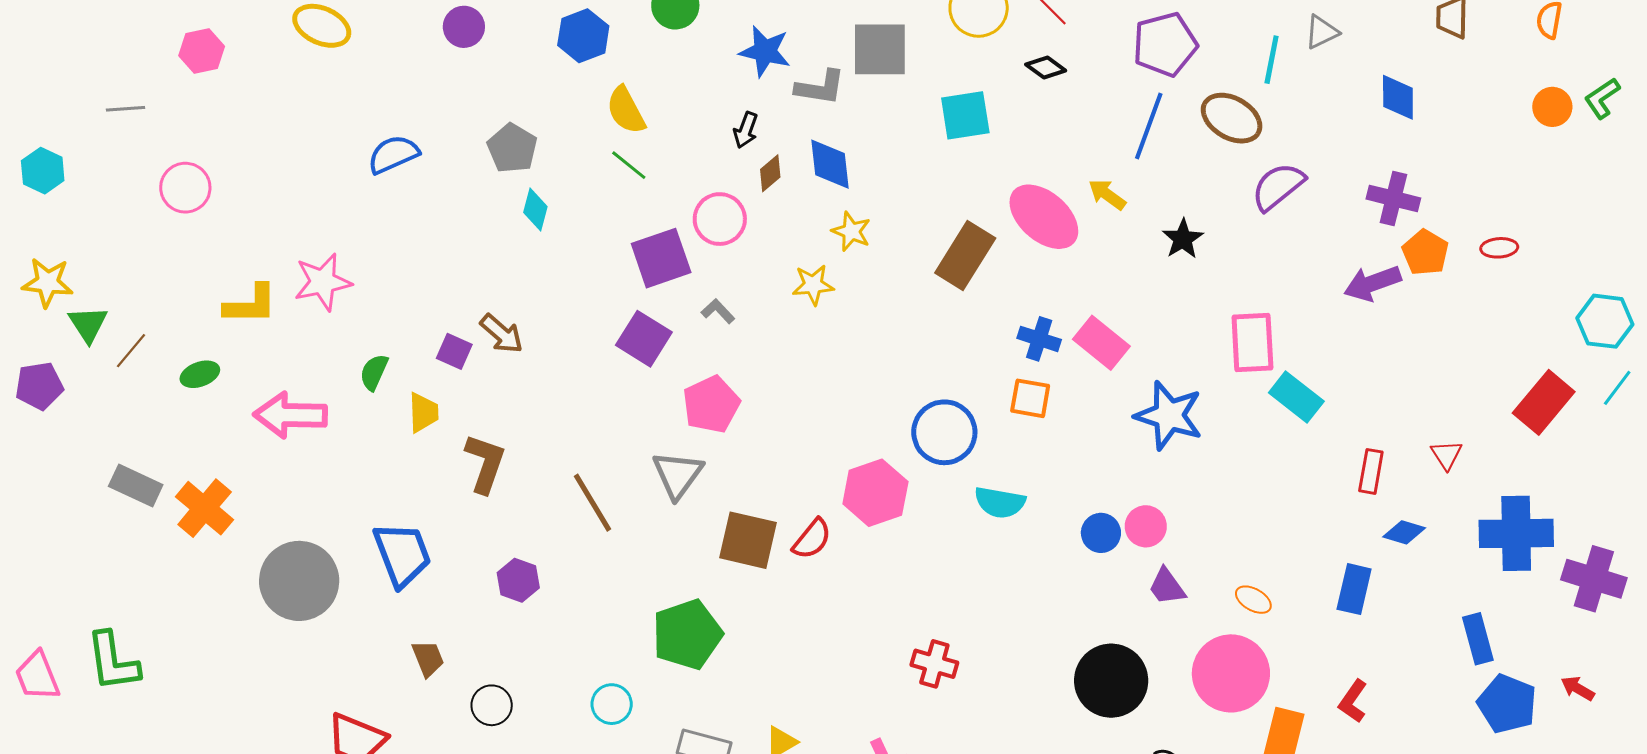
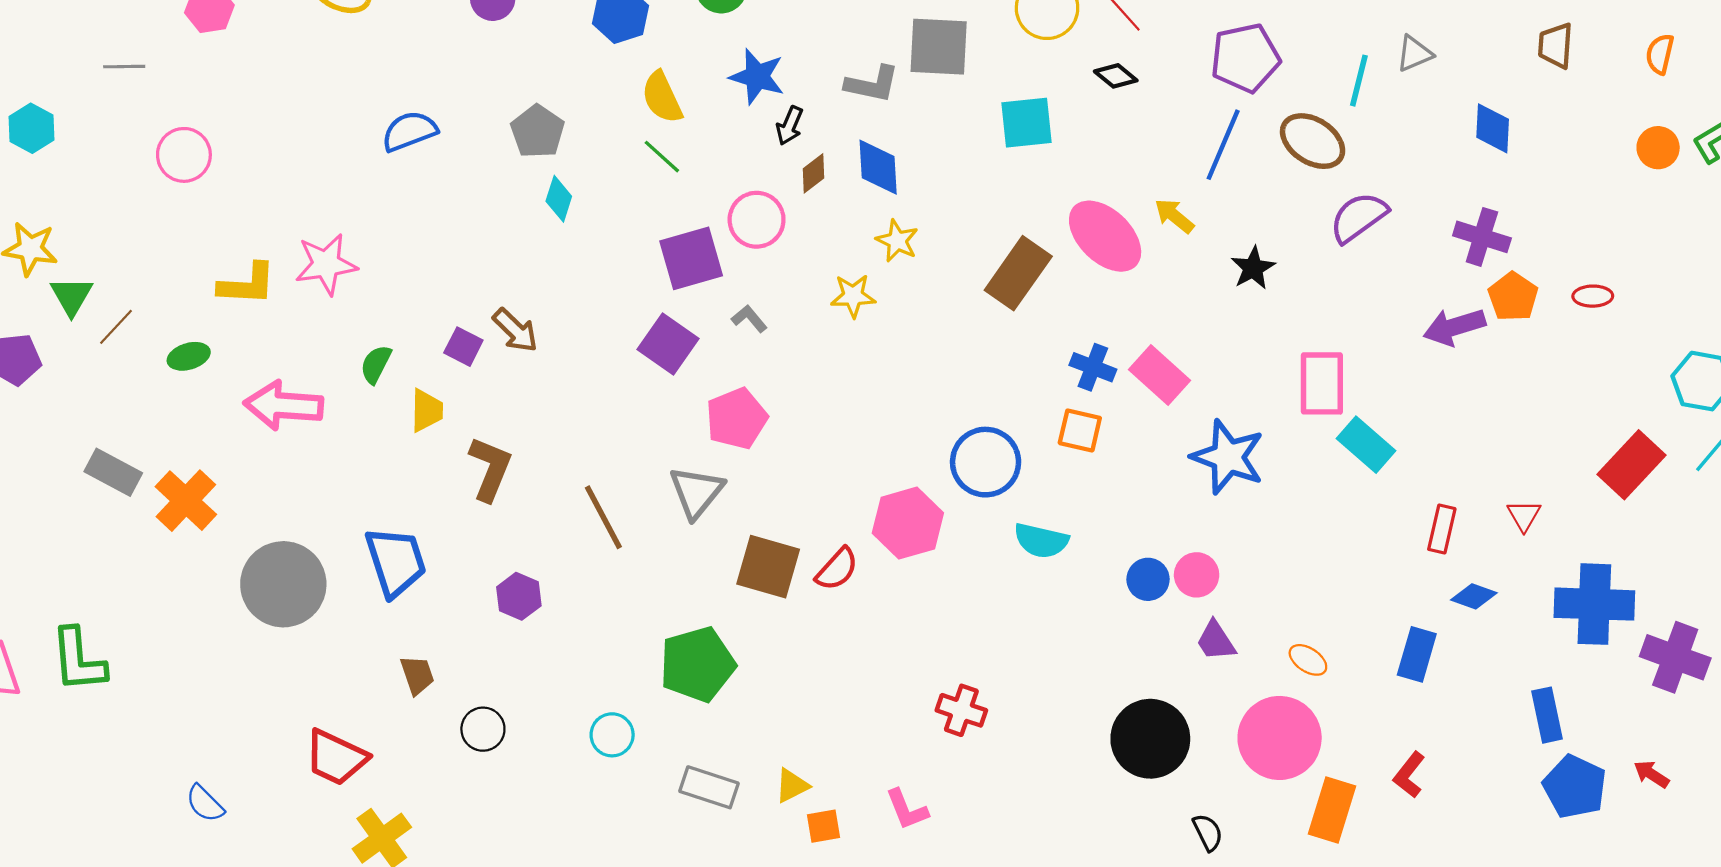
blue star: (765, 51) -> (757, 77), moved

